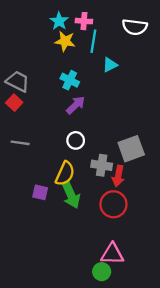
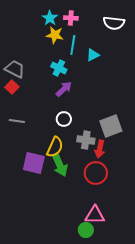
cyan line: (93, 41) -> (73, 45), moved
purple square: (40, 192) -> (34, 163), size x1.6

